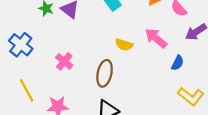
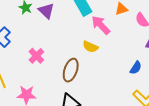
pink arrow: (156, 38) -> (101, 25), moved

